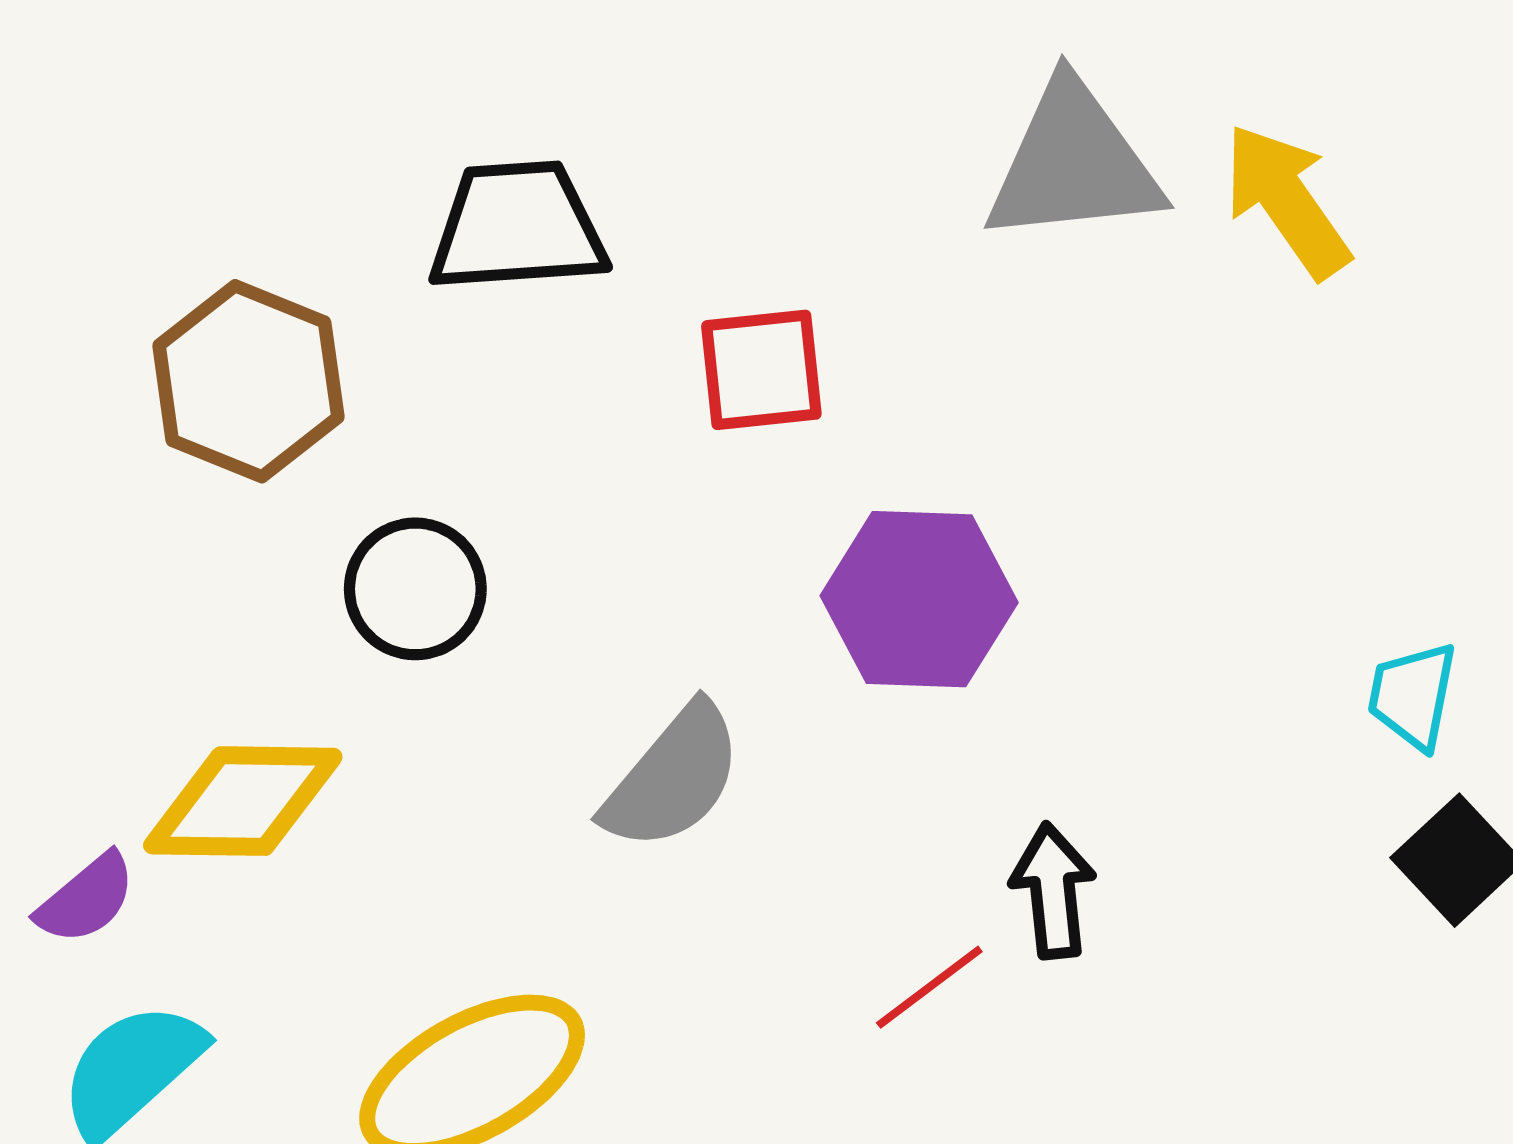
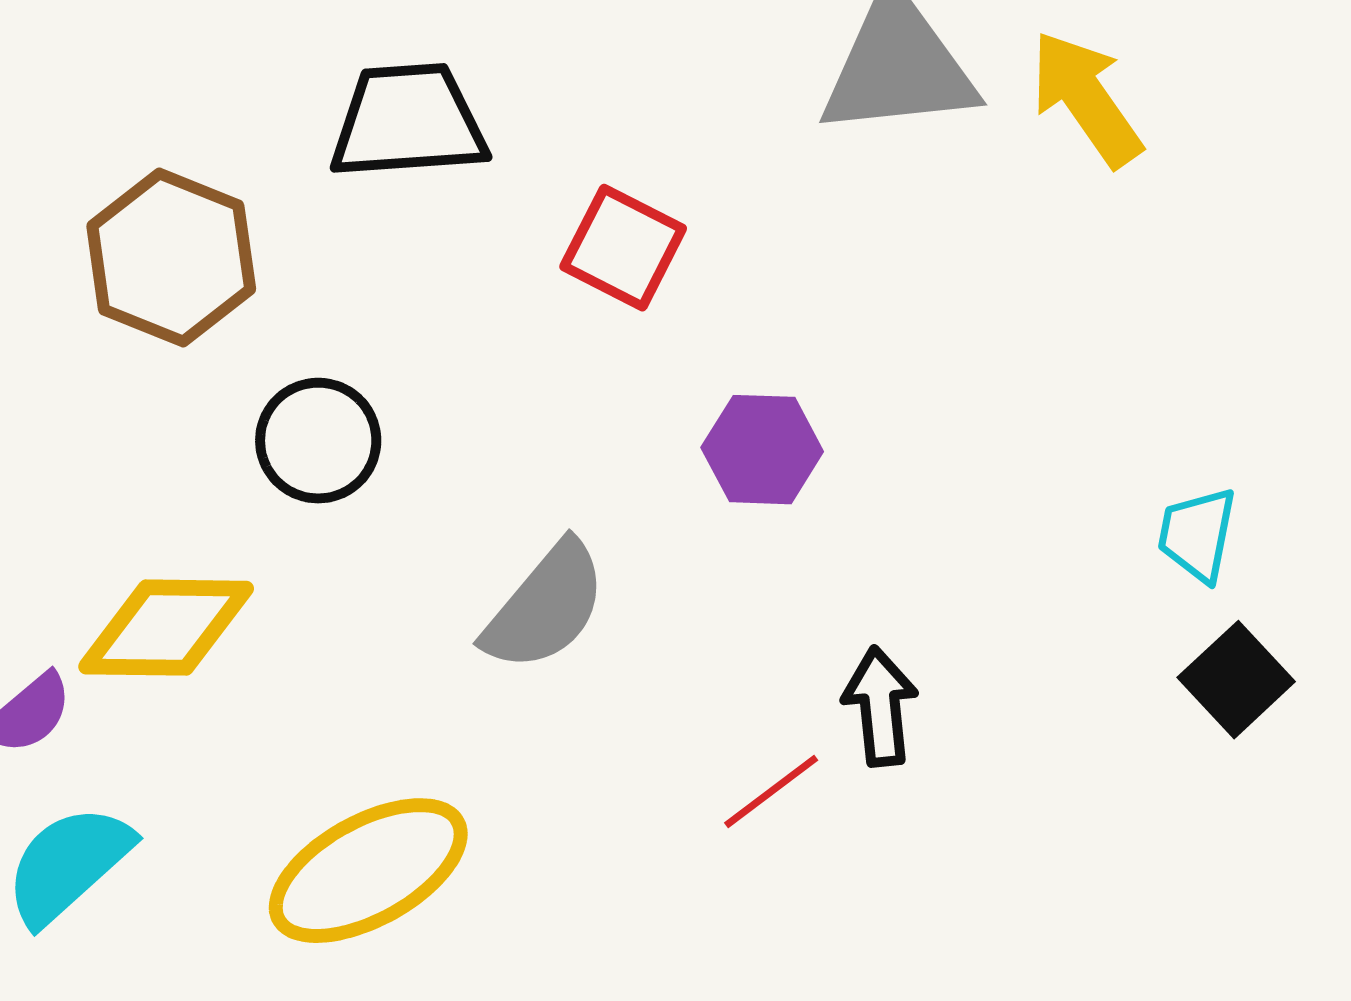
red square: (761, 370) -> (623, 248), turned 33
purple hexagon: (919, 599) -> (762, 450), size x0.7

